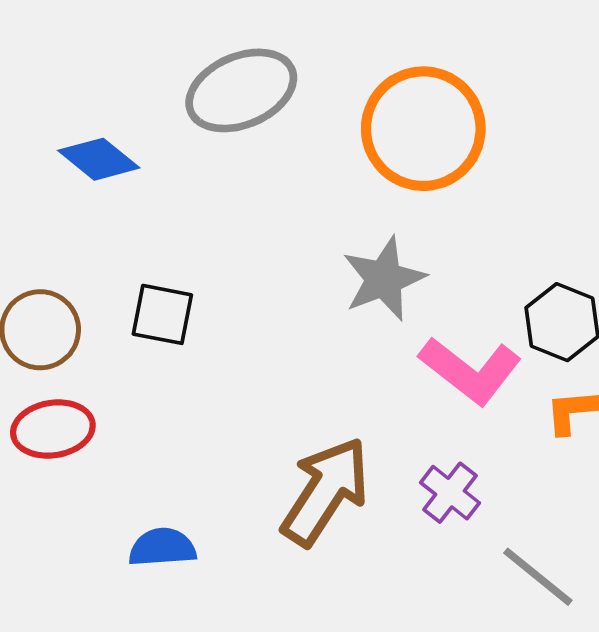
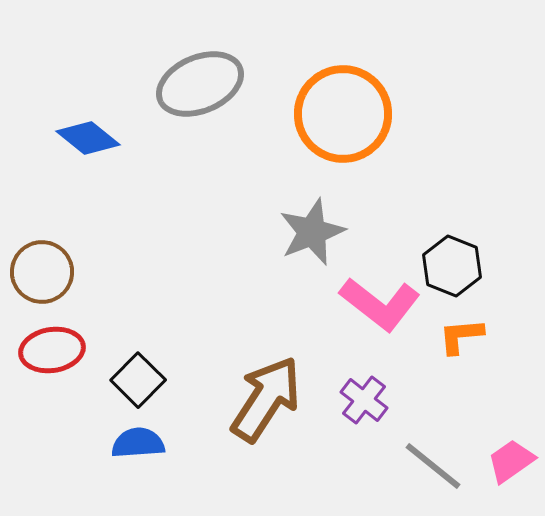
black square: (162, 314) -> (138, 380), moved, turned 34

